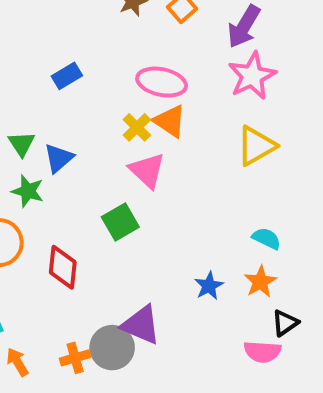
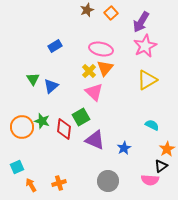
orange triangle: (170, 121) -> (105, 68), turned 36
green star: (28, 191) -> (42, 121), moved
red diamond: (63, 267) -> (64, 129), moved
orange star: (260, 282) -> (167, 149), moved
purple triangle: (141, 325) -> (95, 140), moved
gray circle: (112, 348) -> (108, 181), moved

